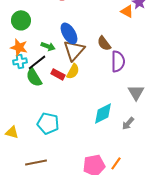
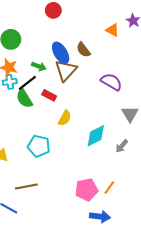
orange triangle: (127, 11) -> (112, 30), moved
brown semicircle: (104, 43) -> (83, 50), moved
purple semicircle: (118, 61) -> (111, 82), turned -60
yellow semicircle: (73, 71) -> (65, 118), moved

